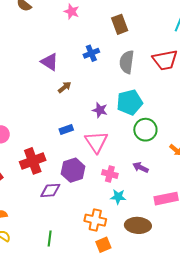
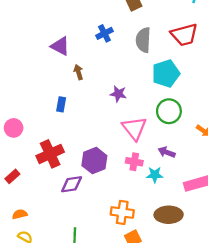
brown arrow: (65, 87) -> (78, 72), turned -64
cyan pentagon: (130, 102) -> (166, 73), moved
blue rectangle: (66, 129) -> (61, 104), moved, turned -56
pink triangle: (96, 142) -> (134, 128), moved
cyan star: (118, 197) -> (155, 175), moved

